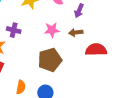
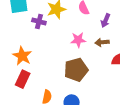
purple cross: (14, 30) -> (39, 22), moved

